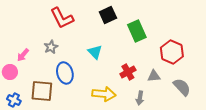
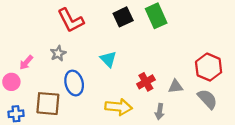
green rectangle: (137, 31) -> (156, 16), moved
red hexagon: (172, 52) -> (209, 67), moved
blue cross: (14, 100) -> (16, 114), turned -32

